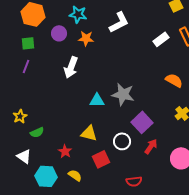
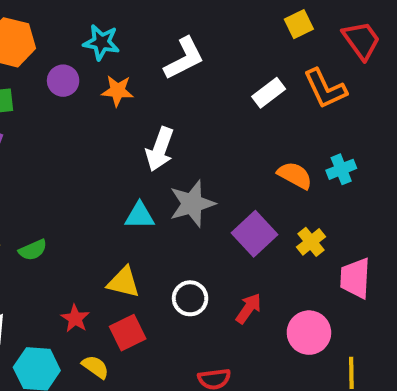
white arrow: (71, 67) -> (160, 149), moved
gray star: (123, 94) -> (192, 204), turned -30
purple square: (142, 122) -> (255, 234), moved
green semicircle: (37, 132) -> (33, 250), moved
red square: (101, 159) -> (128, 333), moved

